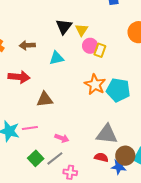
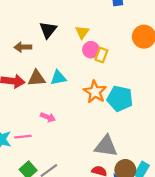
black triangle: (64, 27) -> (48, 30), moved
cyan triangle: (57, 58) -> (58, 78), moved
brown triangle: (45, 99) -> (37, 78), moved
pink arrow: (62, 138) -> (48, 117), moved

